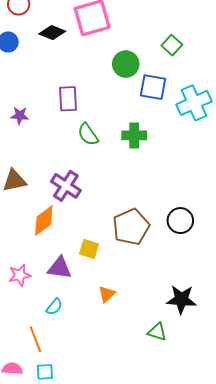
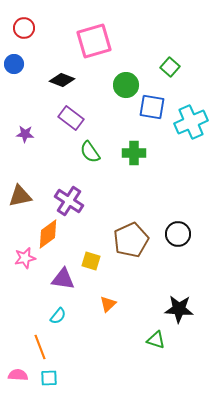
black diamond: (52, 33) -> (62, 80), moved
purple rectangle: (68, 99) -> (71, 118), turned -50
pink star: (20, 275) -> (25, 258), moved

